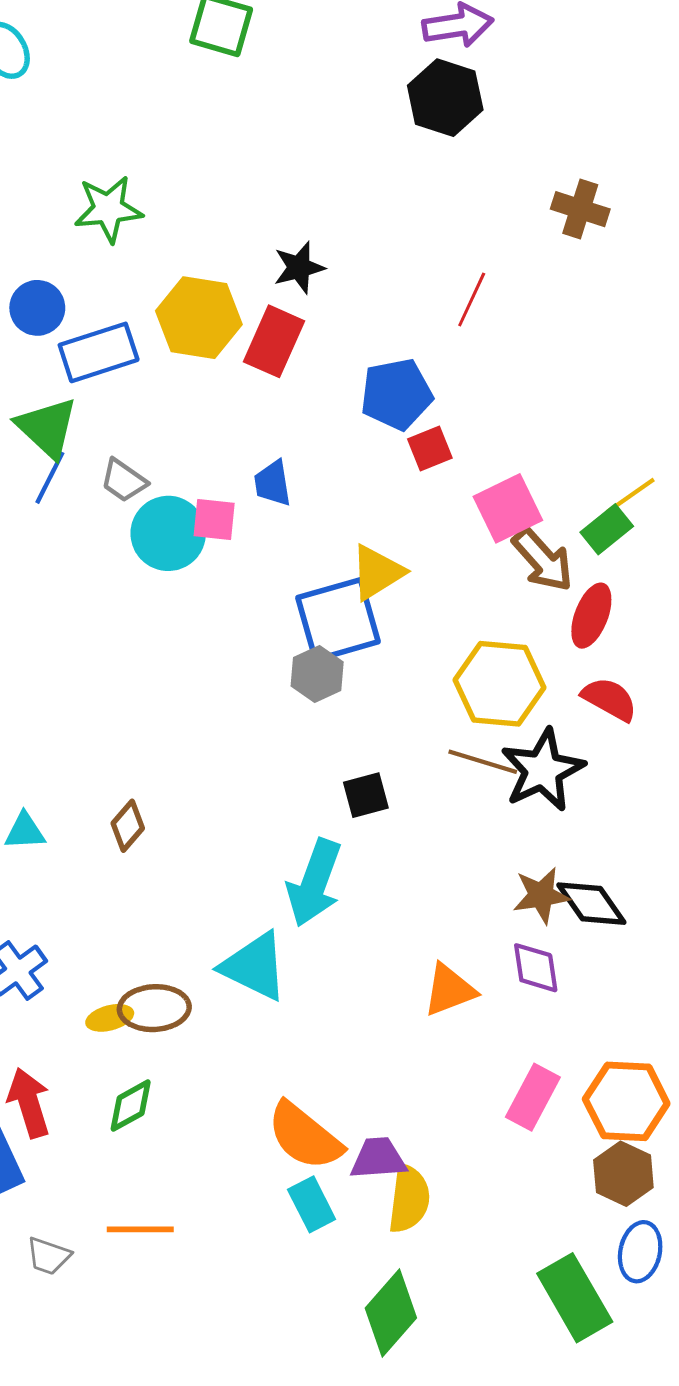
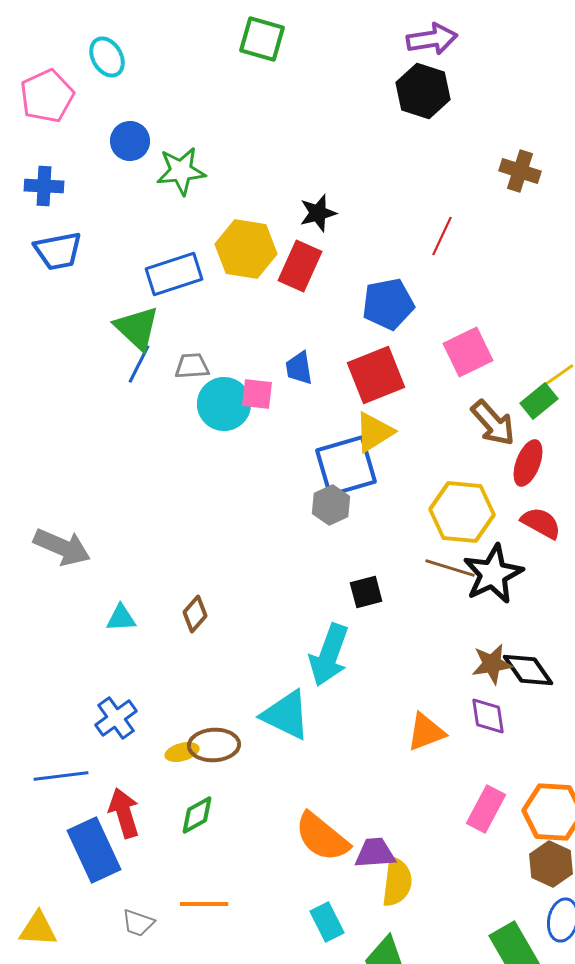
blue circle: (37, 308) -> (130, 141), moved
red square: (430, 448) -> (376, 375), moved, size x1.8
gray trapezoid: (124, 480) -> (192, 366), turned 141
pink square: (508, 508) -> (468, 352), moved
cyan rectangle: (312, 1204) -> (327, 922), moved

